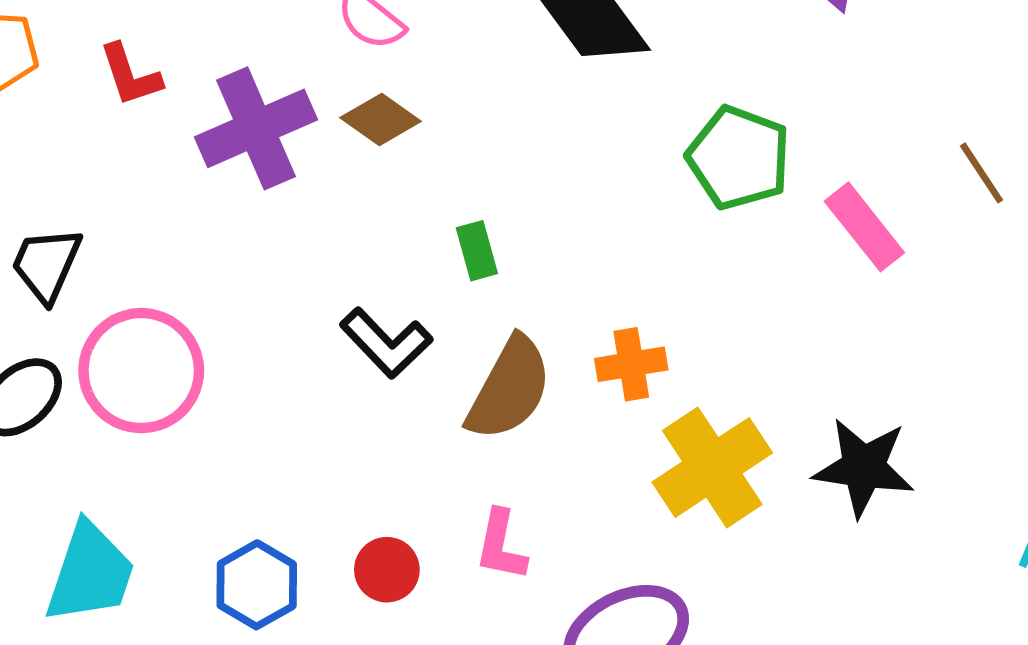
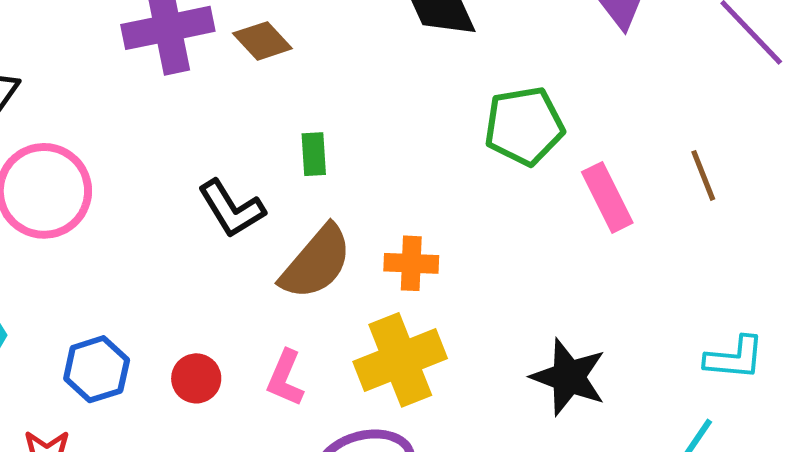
green pentagon: (739, 158) -> (524, 126), turned 30
yellow cross: (712, 467) -> (400, 360), moved

